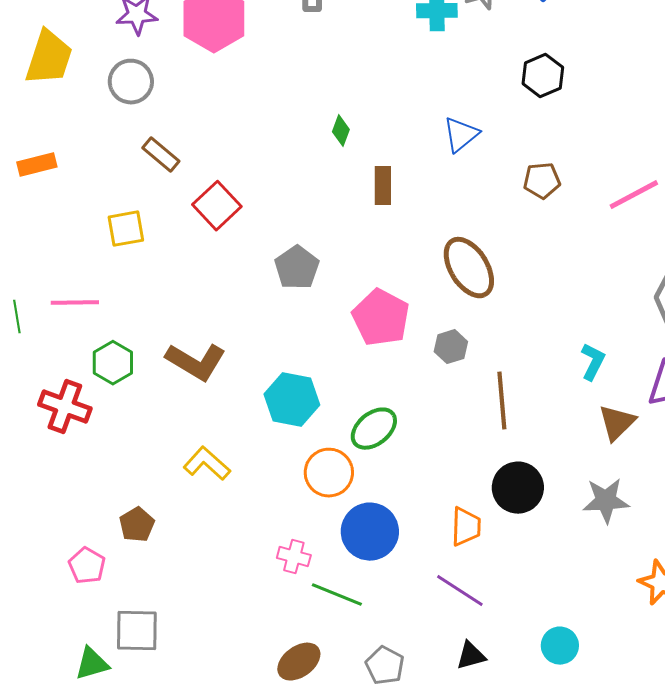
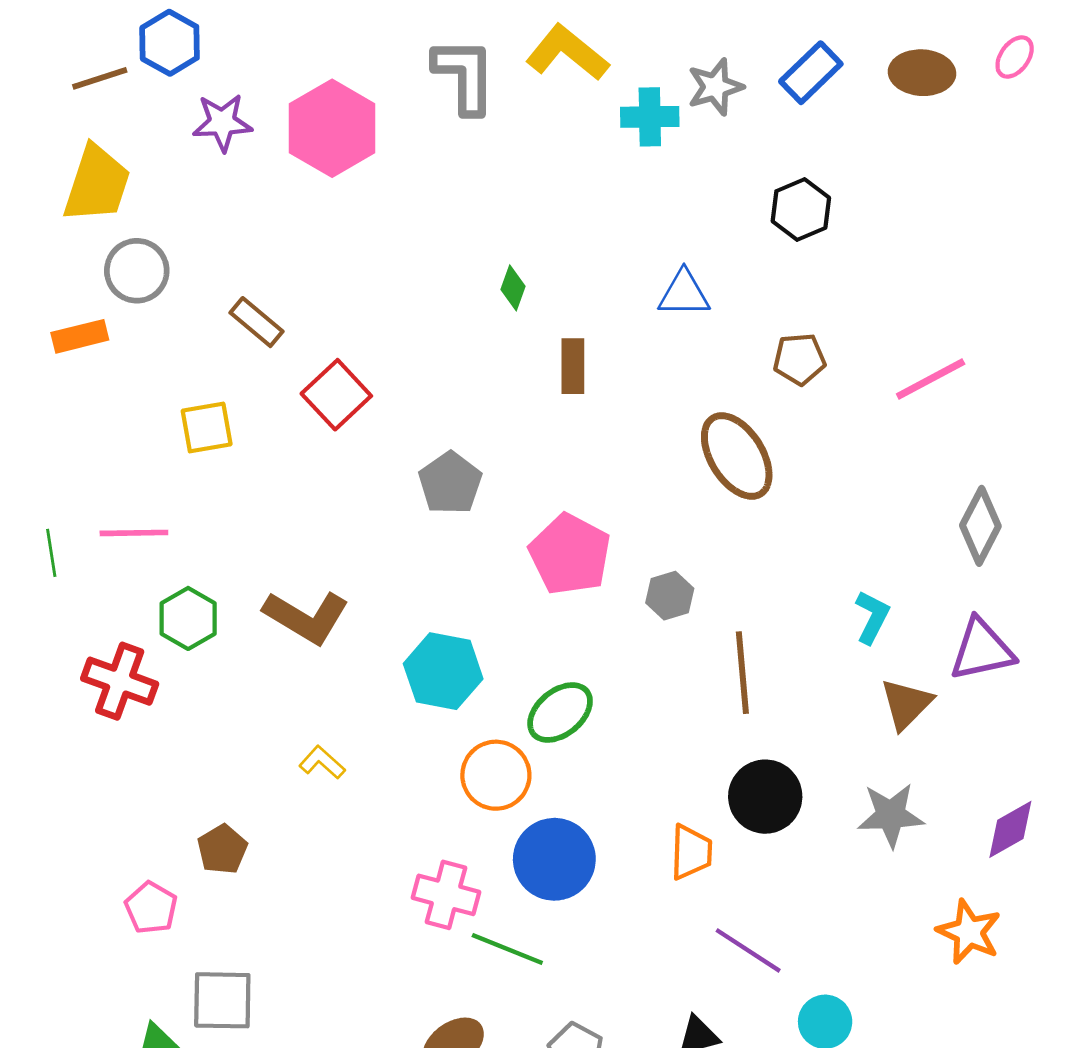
gray circle: (131, 82) -> (137, 271), moved
blue triangle: (461, 135) -> (684, 294), turned 39
brown ellipse: (469, 268) -> (737, 456), moved
yellow L-shape: (207, 464) -> (322, 762), size x0.7
pink cross: (294, 557) -> (446, 895), size x1.4
purple line: (460, 591) -> (748, 950), moved

